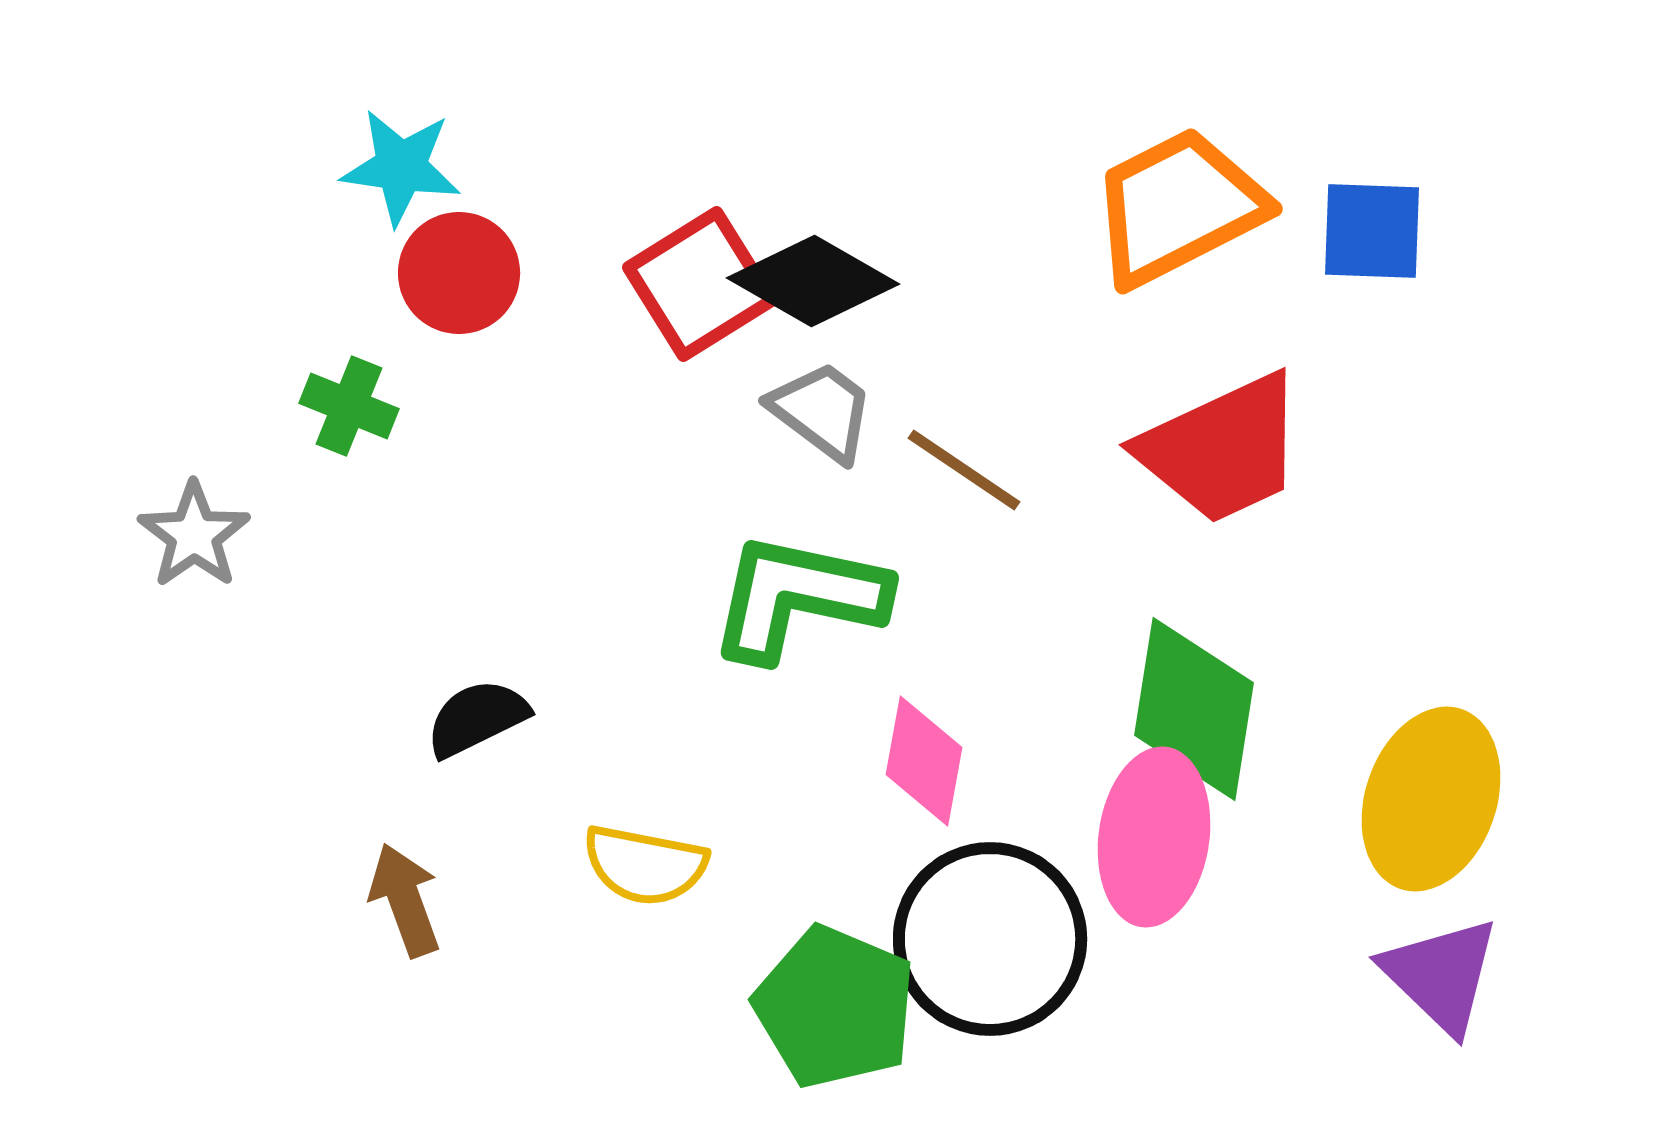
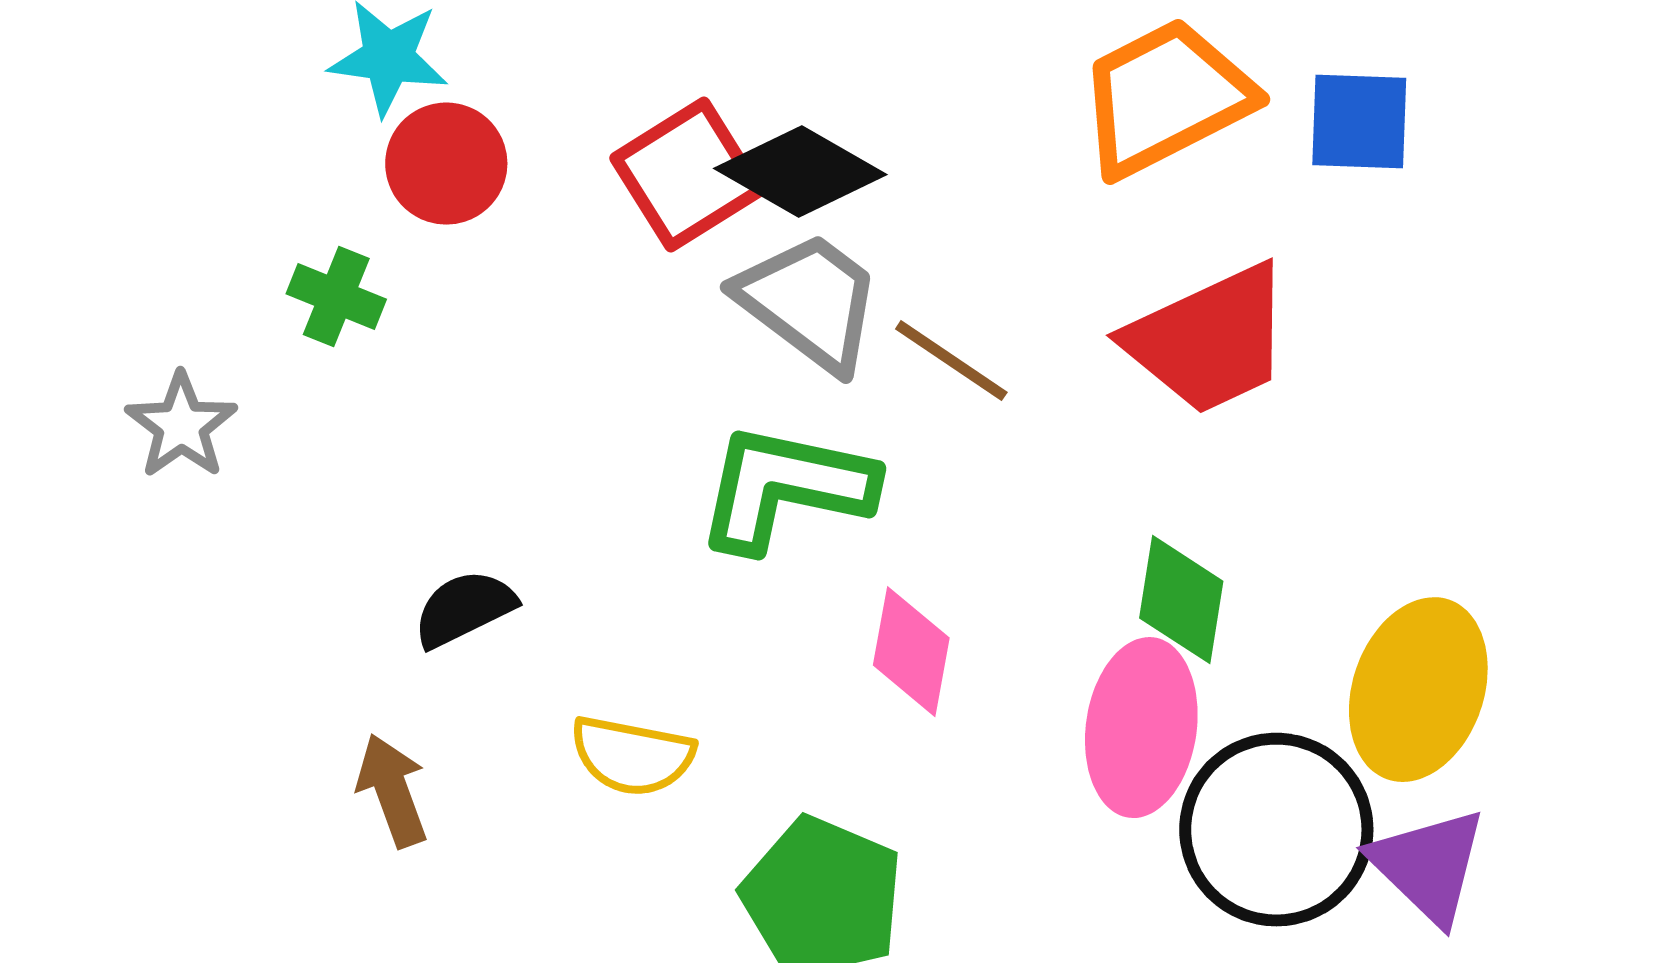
gray trapezoid: (822, 411) -> (809, 302), size x1.4
green diamond: (1194, 709) -> (1181, 600), size x0.7
black circle: (990, 939) -> (1276, 830), moved

